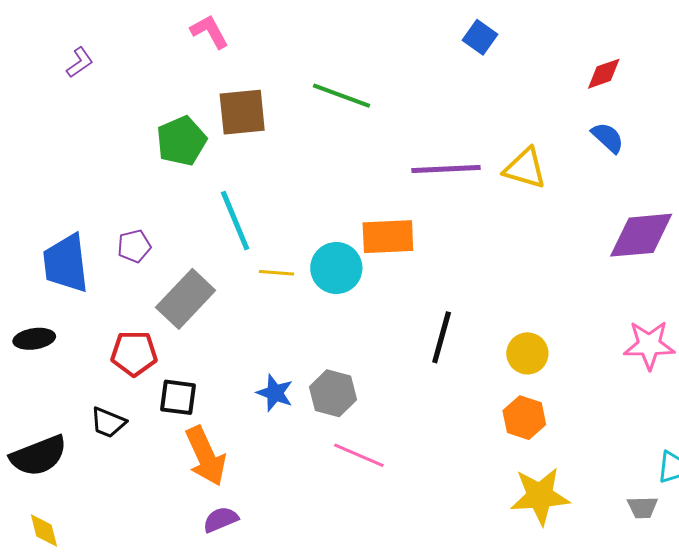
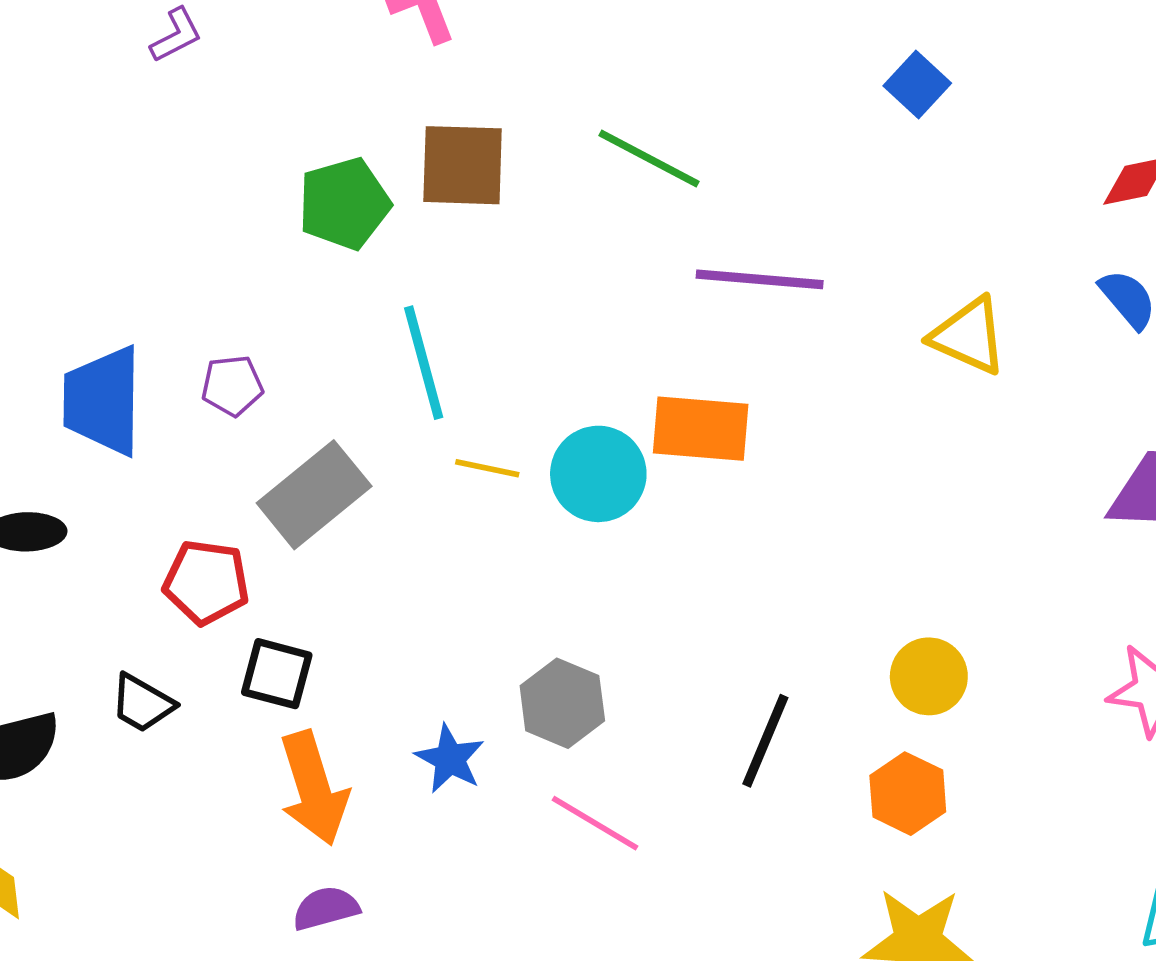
purple line: (446, 169) -> (760, 279), moved
black line: (442, 337) -> (765, 741), moved
blue star: (275, 393) -> (450, 759), moved

